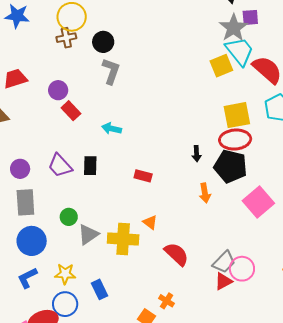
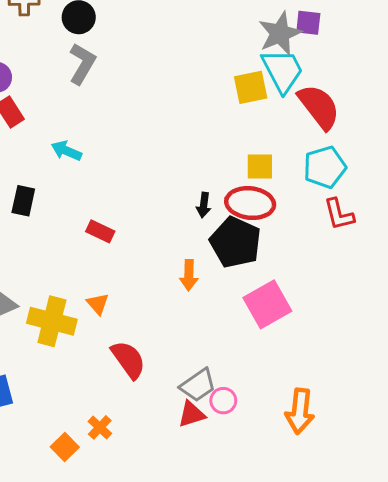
yellow square: (237, 115) -> (260, 167), size x0.7
black arrow: (197, 154) -> (204, 205), moved
pink circle: (242, 269) -> (223, 401), size x0.7

